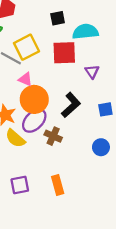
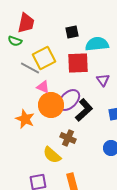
purple ellipse: (34, 121) -> (69, 100), moved
yellow semicircle: (15, 138) -> (52, 155), moved

